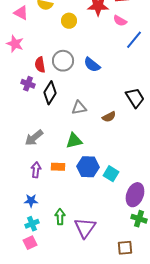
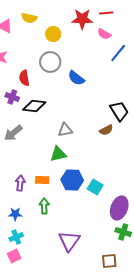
gray circle: (63, 61) -> (50, 62), moved
black diamond: (50, 93) -> (34, 106), turned 65
gray triangle: (79, 108) -> (65, 130), moved
brown semicircle: (109, 117) -> (106, 130), moved
gray arrow: (34, 138) -> (13, 133), moved
green arrow: (60, 217) -> (44, 206), moved

